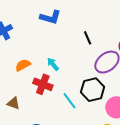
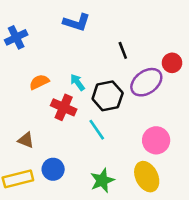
black hexagon: (93, 90) -> (108, 96), moved
brown triangle: (13, 103) -> (26, 140), moved

